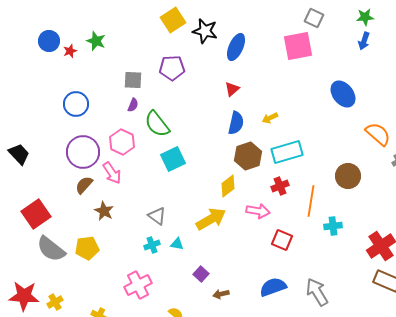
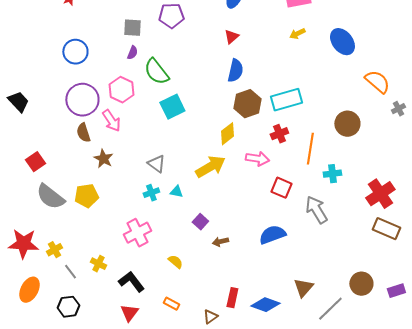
yellow arrow: (270, 118) -> (297, 34), moved
brown semicircle: (84, 185) -> (83, 133), turned -60
red square: (36, 214) -> (35, 162), size x0.7
gray arrow: (317, 292) -> (316, 210), moved

